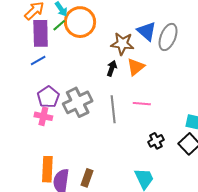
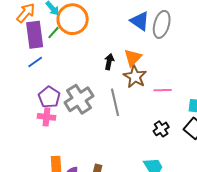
green line: (59, 25) -> (53, 33), moved
brown star: (122, 44) -> (135, 77), moved, turned 30
pink line: (142, 104) -> (163, 90), moved

